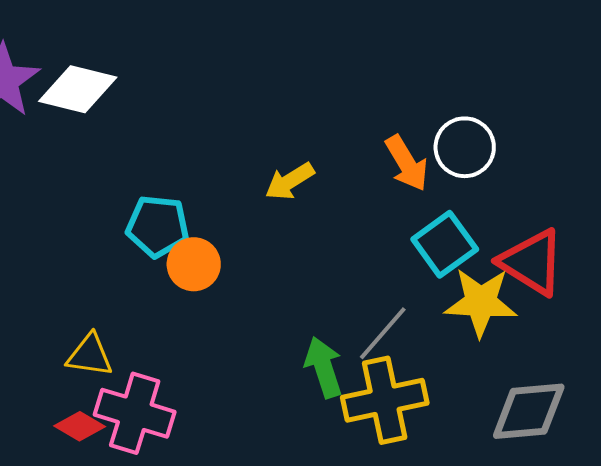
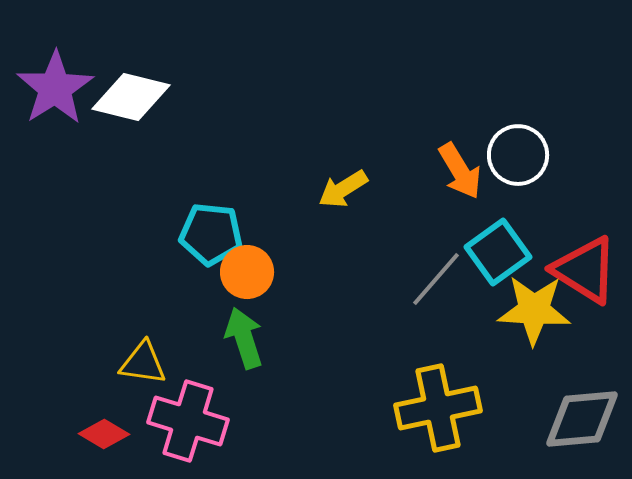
gray line: (383, 333) -> (436, 279), moved
green arrow: (324, 367) -> (244, 338), moved
red diamond: (80, 426) -> (104, 434), moved

